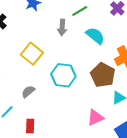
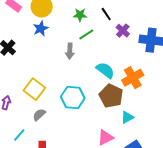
cyan semicircle: (95, 36) -> (105, 70), moved
yellow square: (32, 54) -> (34, 89), moved

